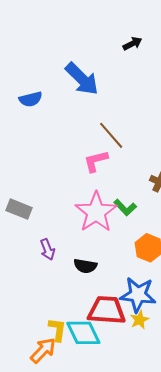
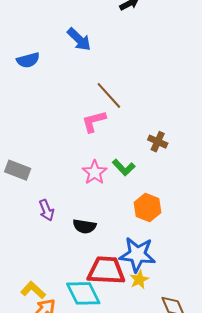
blue arrow: (82, 79) -> (79, 39), size x0.7
pink star: (96, 212) -> (95, 172), size x0.6
yellow L-shape: (57, 330) -> (33, 290), moved, turned -55

